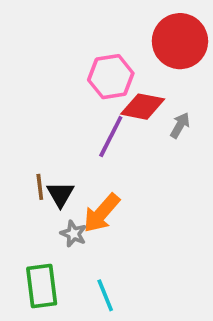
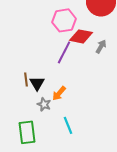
orange arrow: (101, 213) -> (59, 93), size x0.7
cyan line: (105, 295) -> (68, 125), moved

